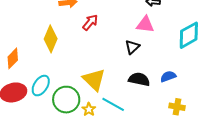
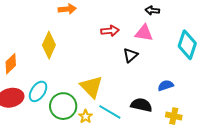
red arrow: (90, 22) -> (110, 31), moved, turned 42
cyan diamond: (189, 35) -> (187, 45), turned -44
black semicircle: (139, 79) -> (141, 105), moved

